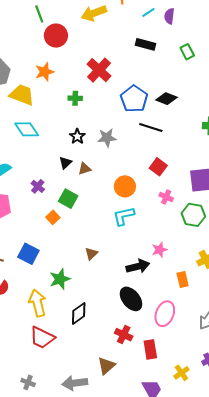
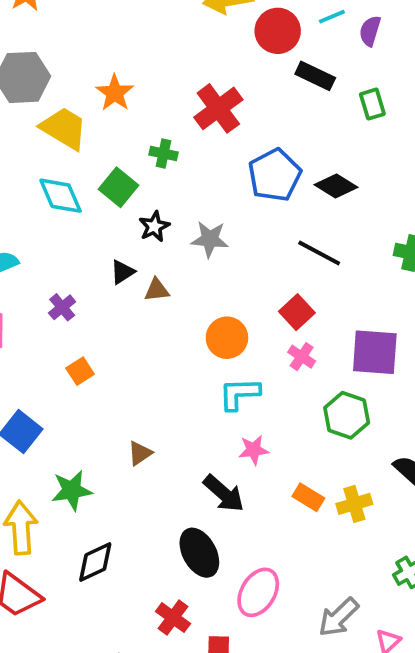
red circle: (56, 36) -> (278, 31), moved
green rectangle: (187, 52) -> (372, 104), moved
orange star: (45, 72) -> (115, 93), turned -30
black line: (151, 128) -> (319, 253), moved
pink cross: (166, 197) -> (302, 357), moved
green square: (68, 199) -> (119, 187), moved
cyan L-shape: (124, 216) -> (239, 394), moved
pink star: (160, 250) -> (253, 450), moved
black arrow: (138, 266) -> (224, 494), turned 45
orange rectangle: (183, 279) -> (308, 497), moved, turned -56

